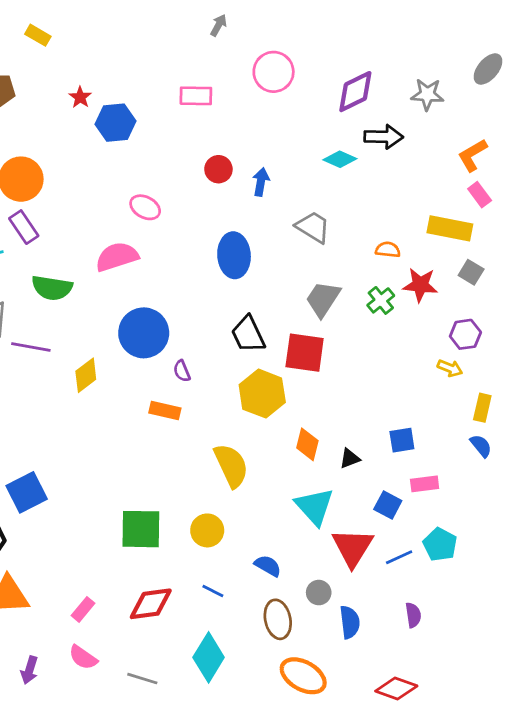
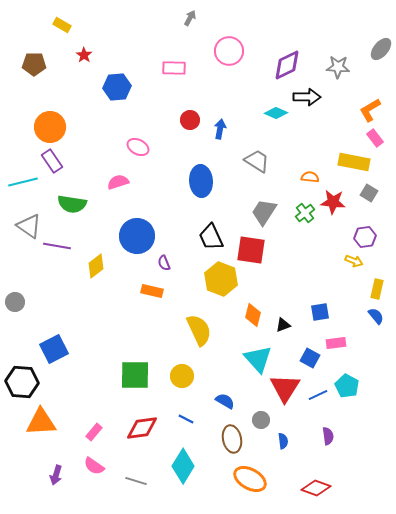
red star: (80, 97) -> (84, 55), moved
pink semicircle: (117, 257) -> (118, 182), size x0.7
blue semicircle: (350, 622) -> (283, 441), size x0.7

